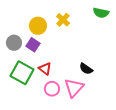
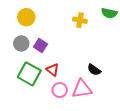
yellow cross: (63, 20) -> (80, 20), moved, turned -32
yellow circle: (38, 26) -> (26, 17), moved
pink triangle: (74, 88) -> (82, 89), turned 40

